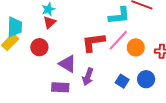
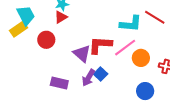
cyan trapezoid: (15, 27) -> (26, 15), turned -40
purple triangle: (68, 64) -> (82, 54), moved
blue square: (122, 81) -> (101, 74), moved

